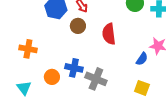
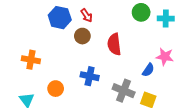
blue cross: (74, 68) -> (90, 76), moved
gray cross: (96, 79) -> (124, 91), moved

